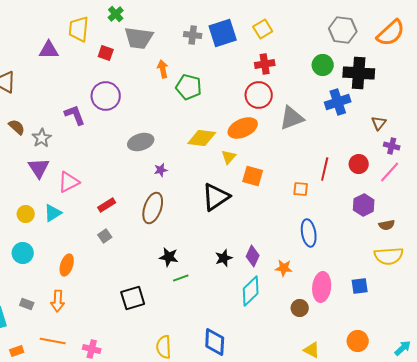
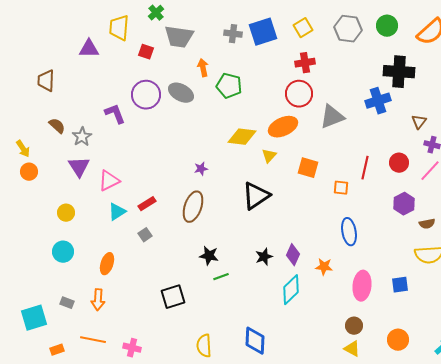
gray hexagon: (343, 30) -> (348, 29), moved
green circle: (323, 65) -> (387, 26), moved
gray ellipse: (141, 142) -> (181, 93), moved, turned 45
orange square: (253, 176) -> (308, 168), moved
cyan triangle: (53, 213) -> (117, 212), moved
brown circle: (300, 308) -> (354, 326), moved

